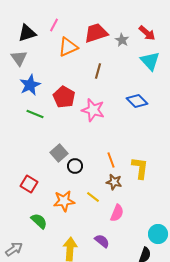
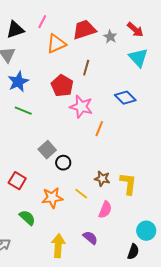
red pentagon: (64, 97) -> (62, 86), moved
orange line: (111, 160) -> (99, 129), moved, turned 42
yellow L-shape: (140, 168) -> (128, 184), moved

